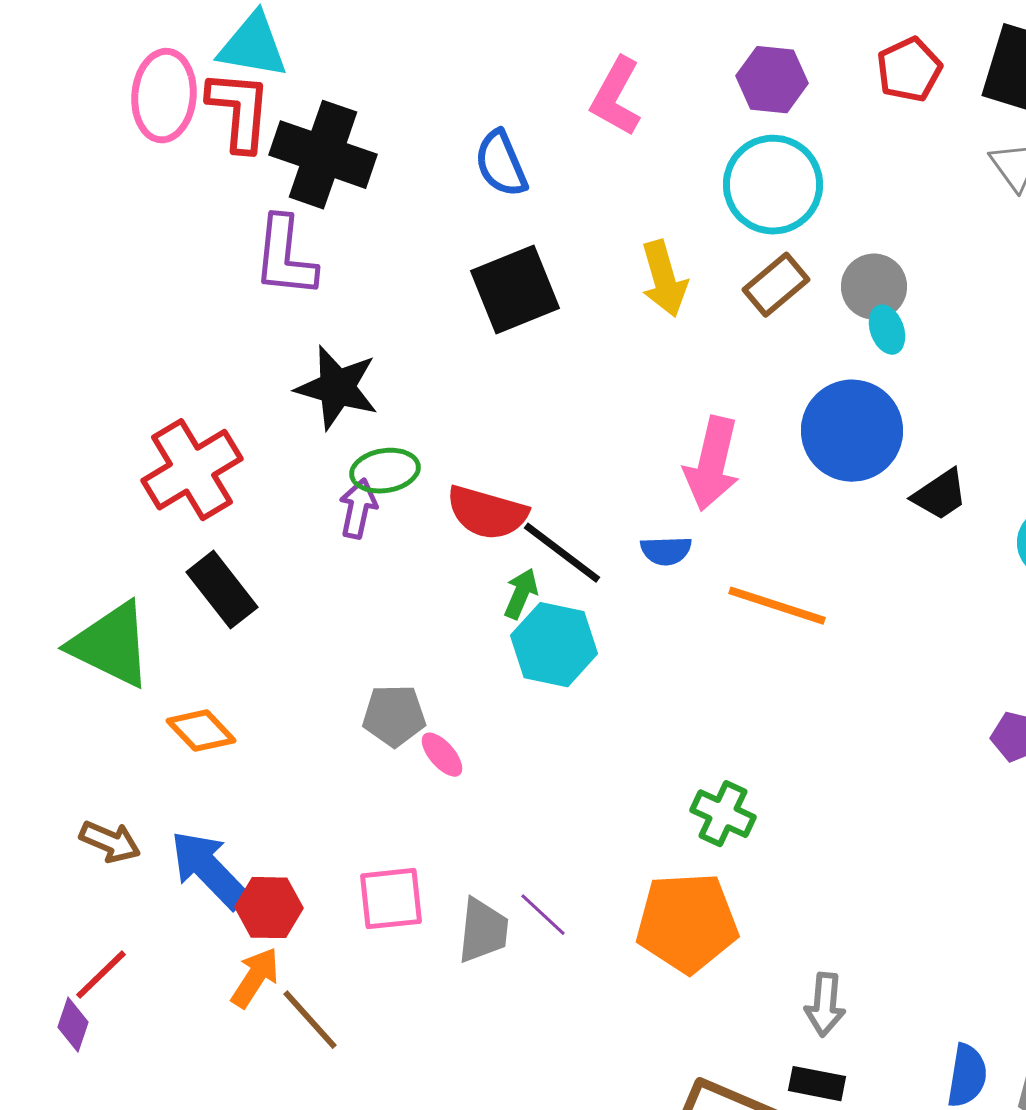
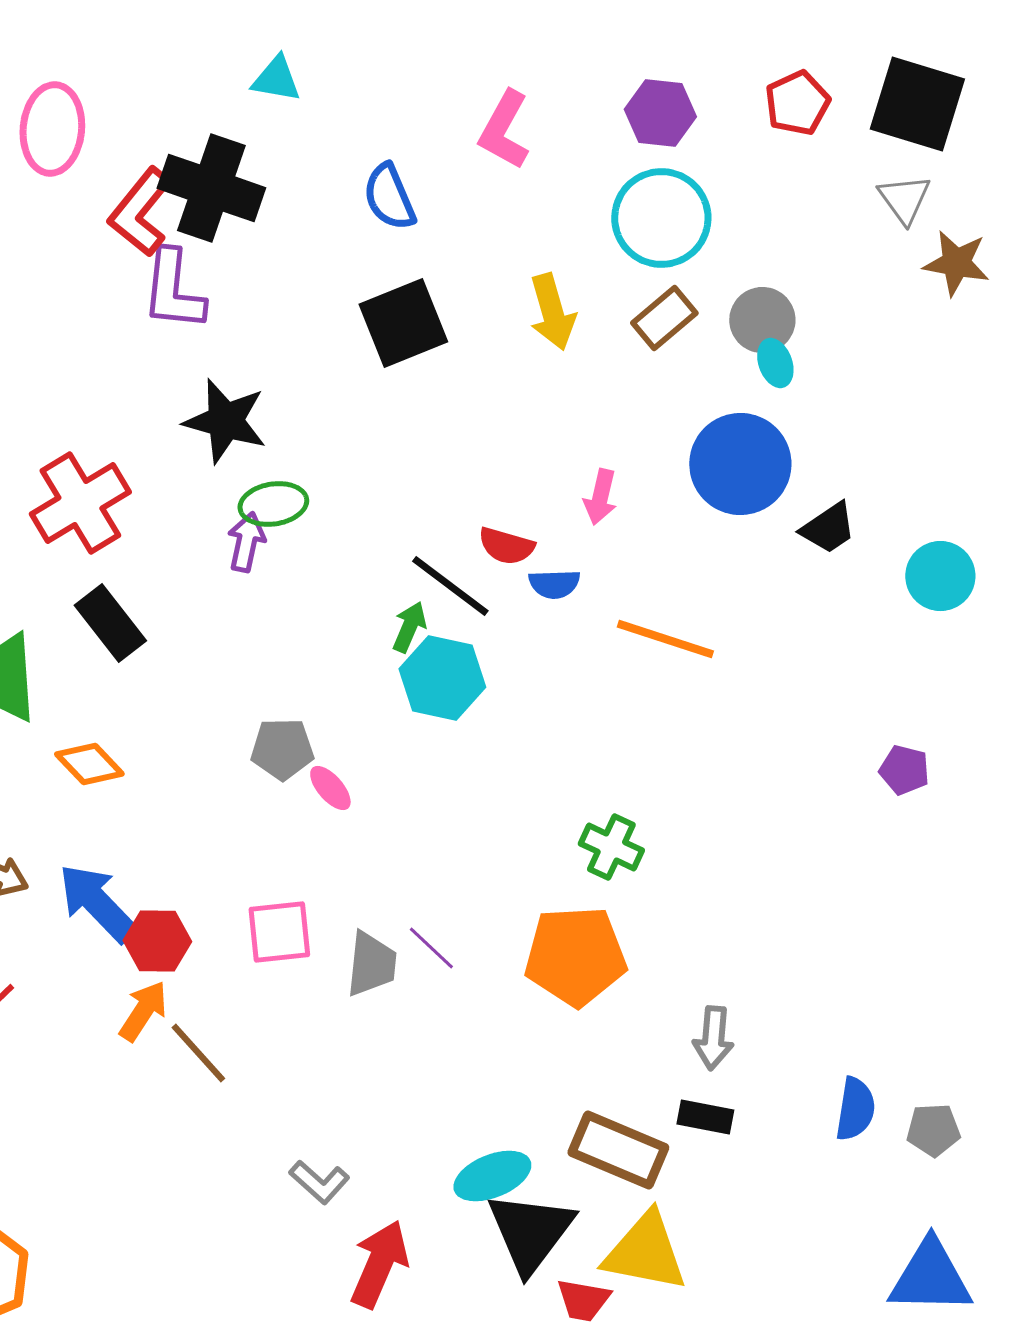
cyan triangle: (253, 46) -> (276, 79), moved, size x0.7
red L-shape: (239, 111) -> (140, 212), moved, turned -146
pink arrow: (712, 464) -> (600, 497), size x0.6
red semicircle: (487, 513) -> (506, 546), moved, size x0.7

